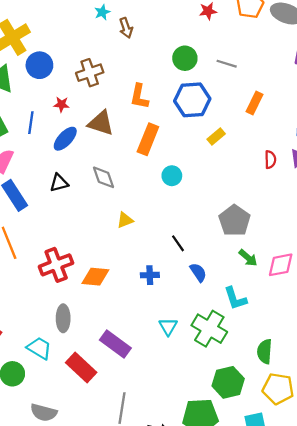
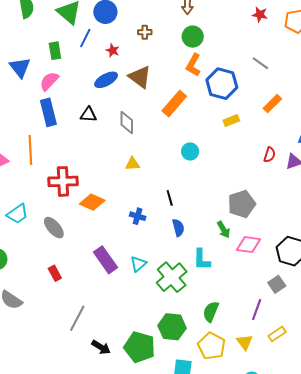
green circle: (185, 58) -> (193, 37), moved
brown cross: (90, 73) -> (145, 32), size x0.6
orange L-shape: (139, 97) -> (193, 65), moved
blue line: (31, 123) -> (85, 38), moved
cyan circle: (172, 176) -> (190, 152), moved
gray pentagon: (234, 221) -> (242, 204), moved
gray ellipse: (63, 318) -> (54, 228), turned -60
purple rectangle: (115, 344) -> (105, 260), moved
cyan trapezoid: (39, 348) -> (17, 214), moved, turned 95
red rectangle: (81, 368) -> (55, 273), size x0.6

